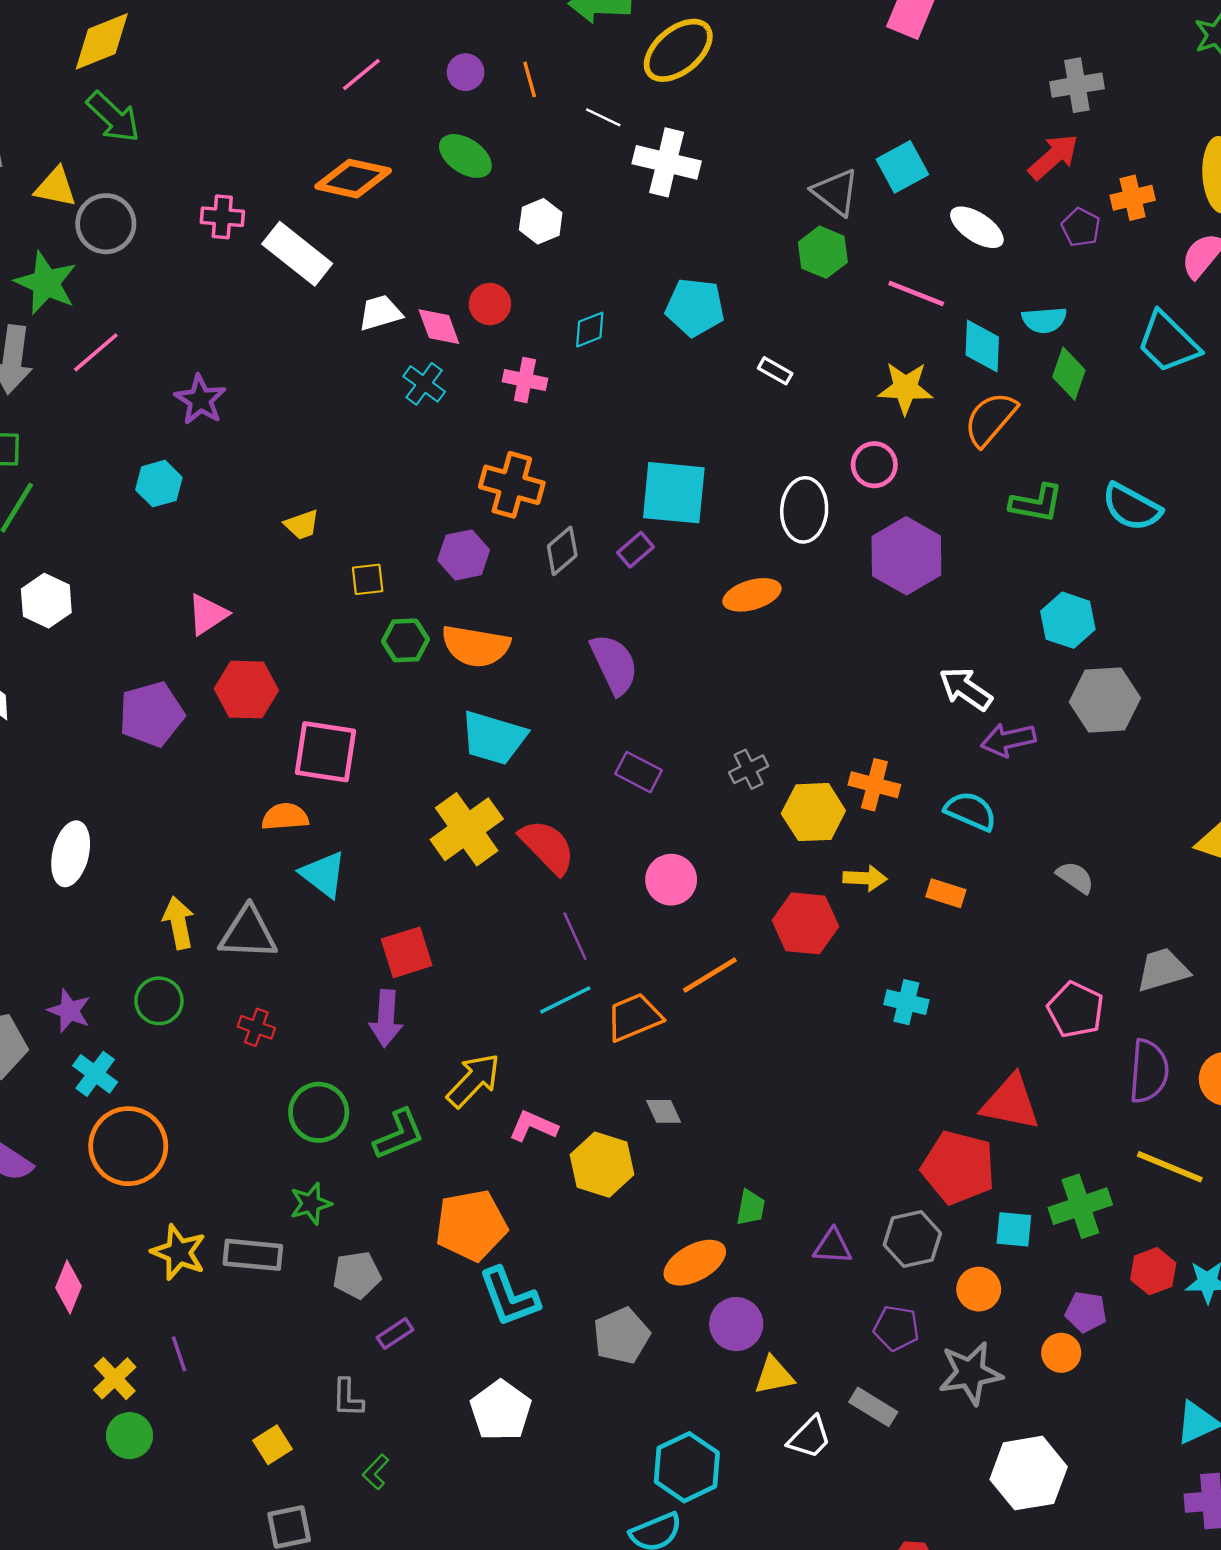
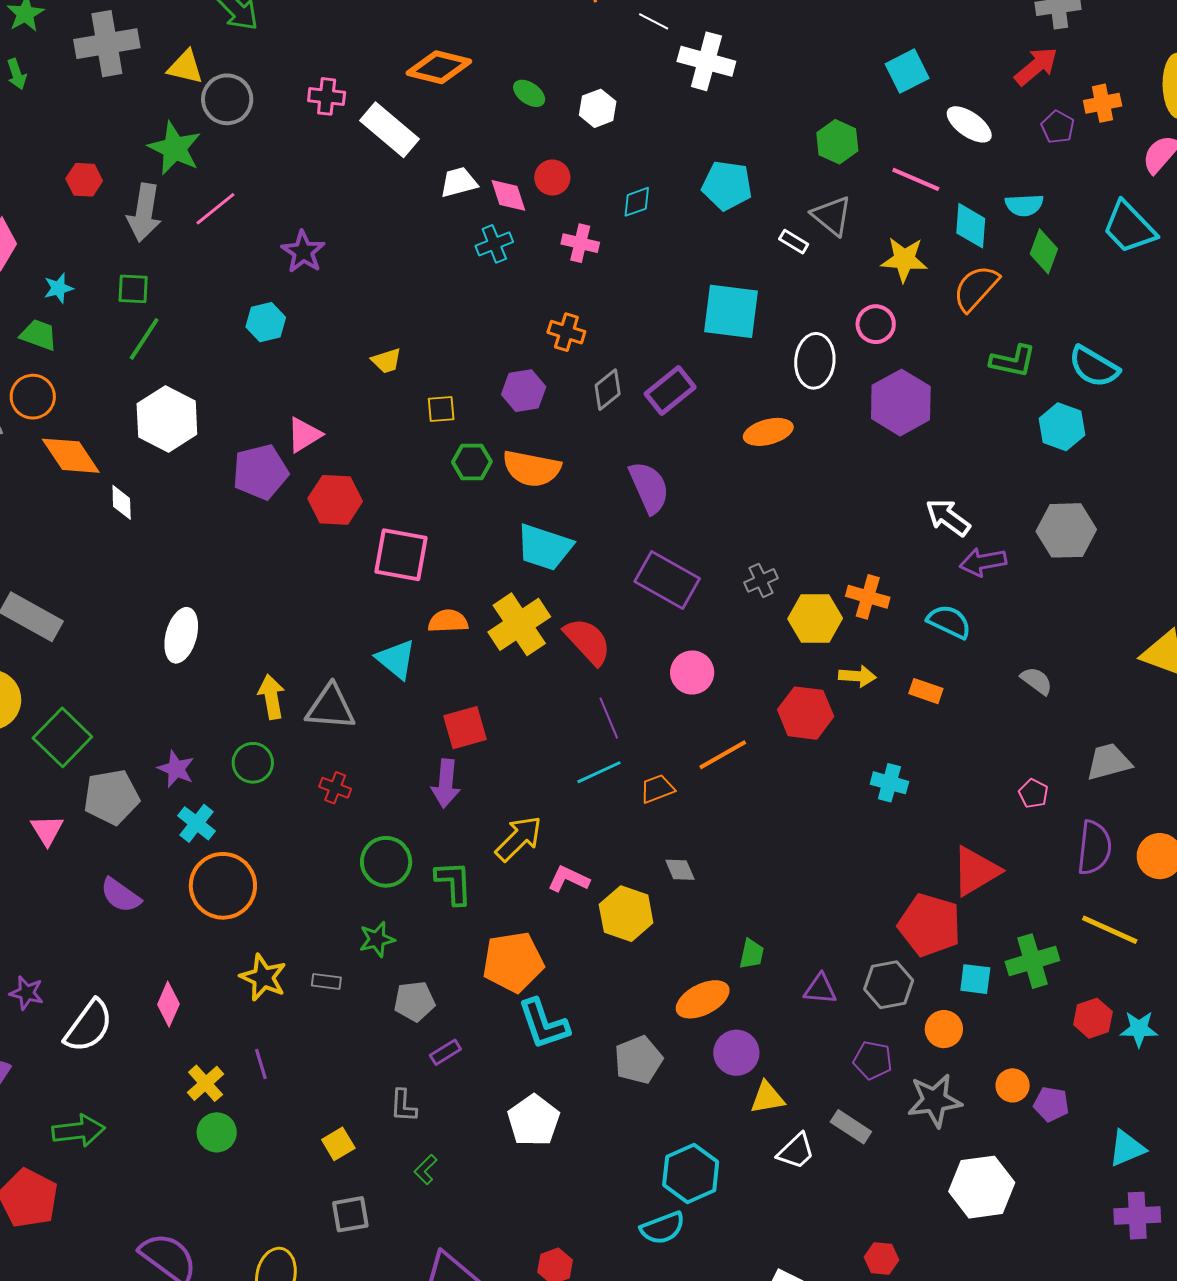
green ellipse: (465, 156) -> (529, 93), moved, size x0.7
gray triangle: (836, 192) -> (832, 216), moved
cyan cross: (424, 384) -> (494, 244), turned 30
orange cross: (512, 485) -> (566, 332), size x0.7
cyan square: (674, 493) -> (731, 311), moved
purple rectangle: (635, 550) -> (670, 390), size x1.6
white hexagon: (46, 601) -> (167, 419), size x1.4
cyan hexagon: (1068, 620) -> (1062, 427), moved
purple pentagon: (151, 714) -> (260, 472), moved
purple rectangle: (638, 772) -> (667, 580), size x1.6
orange semicircle: (285, 817) -> (448, 621), moved
pink pentagon: (1076, 1010) -> (1033, 793), size x0.6
orange trapezoid: (634, 1017) -> (657, 789), size x0.7
red triangle: (1011, 1103) -> (976, 871), turned -44
green L-shape: (399, 1134) -> (454, 883), turned -72
gray rectangle: (253, 1255) -> (326, 981), size x0.6
purple pentagon: (1086, 1312) -> (1051, 1104), moved

